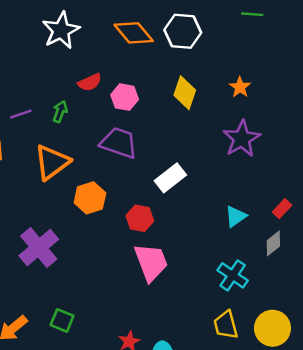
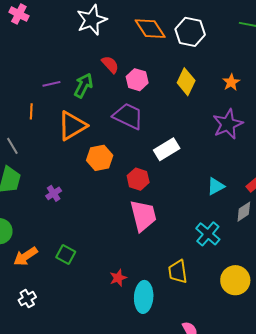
red semicircle: (90, 82) -> (110, 65), turned -114
green arrow: (60, 112) -> (83, 85), size x1.4
purple cross: (39, 247) -> (54, 193), size x0.5
yellow trapezoid: (226, 325) -> (178, 272), moved

